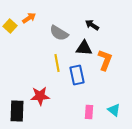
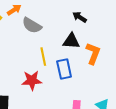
gray semicircle: (59, 33) -> (32, 25), moved
red star: (40, 96) -> (32, 80), moved

